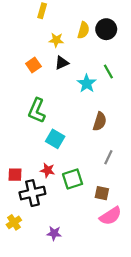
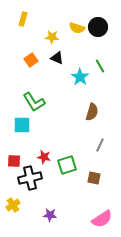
yellow rectangle: (42, 11) -> (23, 19), moved
yellow semicircle: (83, 30) -> (77, 28), turned 91
black triangle: (62, 63) -> (57, 58), turned 48
green L-shape: (37, 111) -> (34, 102), turned -55
cyan square: (55, 139) -> (22, 125), moved, turned -30
pink semicircle: (111, 216) -> (102, 219), moved

